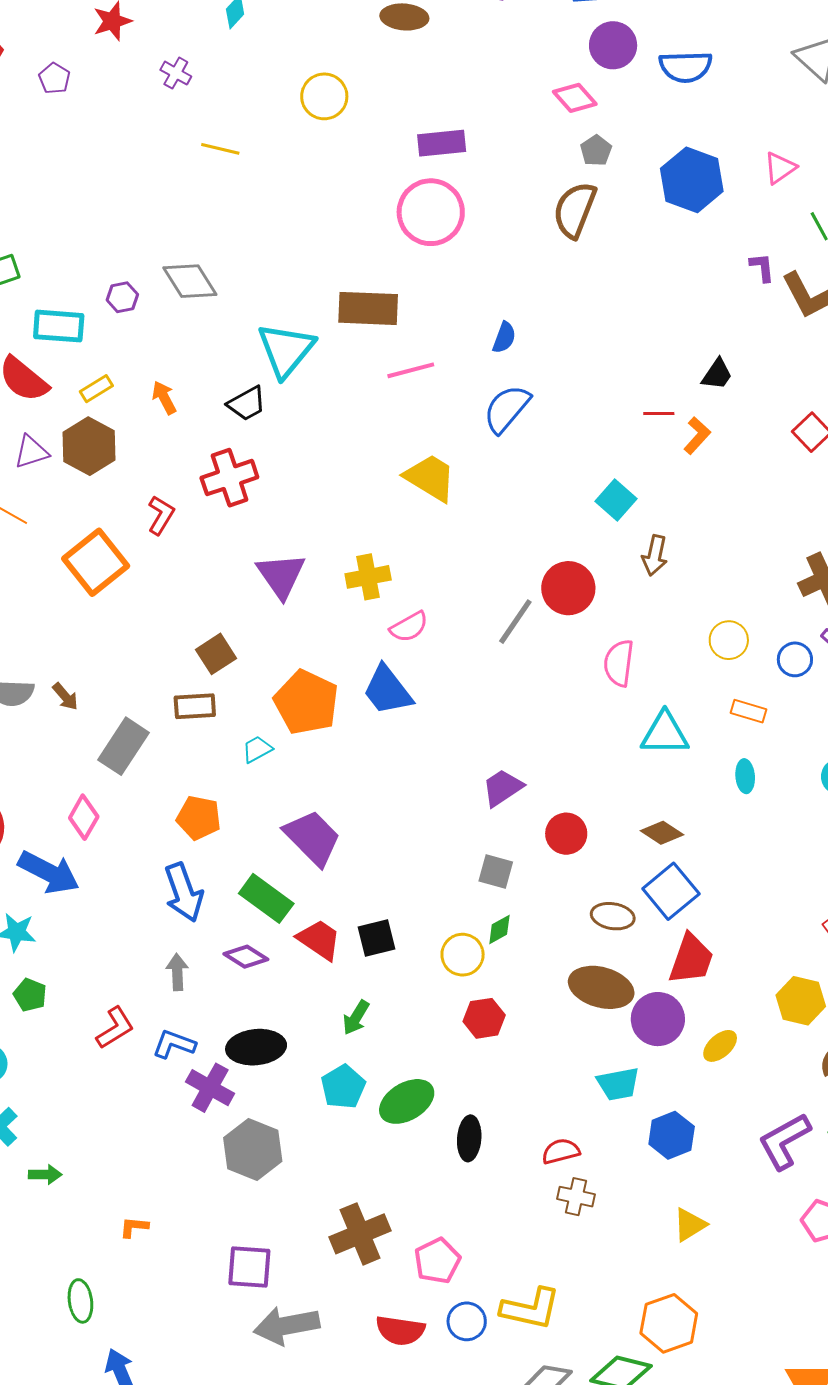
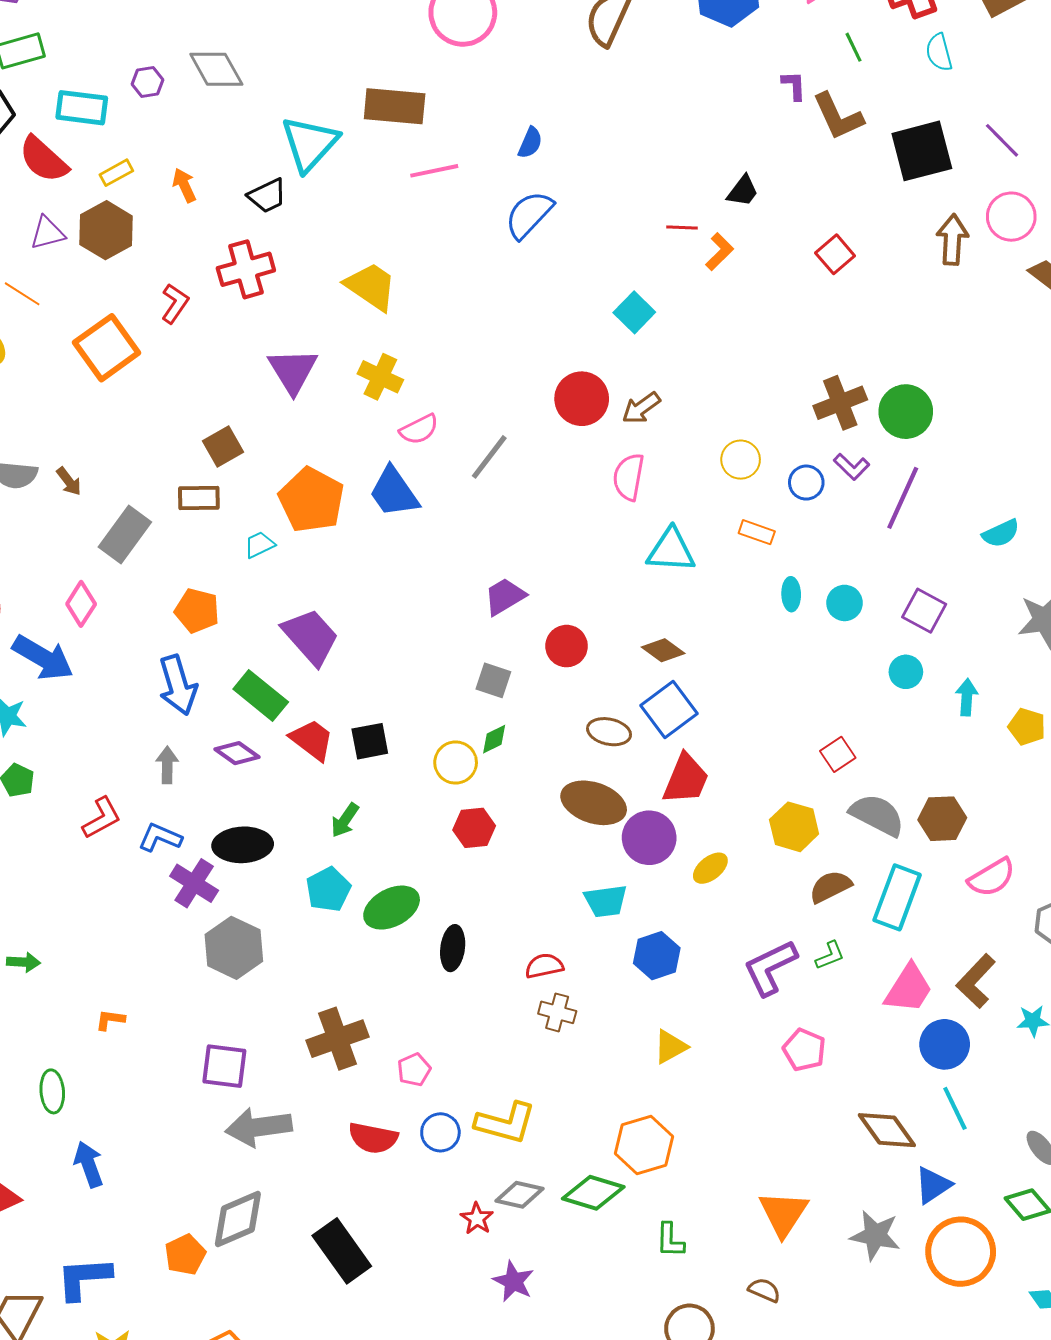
yellow trapezoid: (430, 478) -> (371, 286), moved
brown arrow: (655, 555) -> (641, 408), moved, turned 39
yellow cross: (368, 577) -> (380, 377), turned 33
gray line: (515, 622) -> (489, 457), moved
cyan ellipse: (745, 776) -> (791, 594), moved
pink pentagon: (437, 1261) -> (414, 1070), size x0.7

